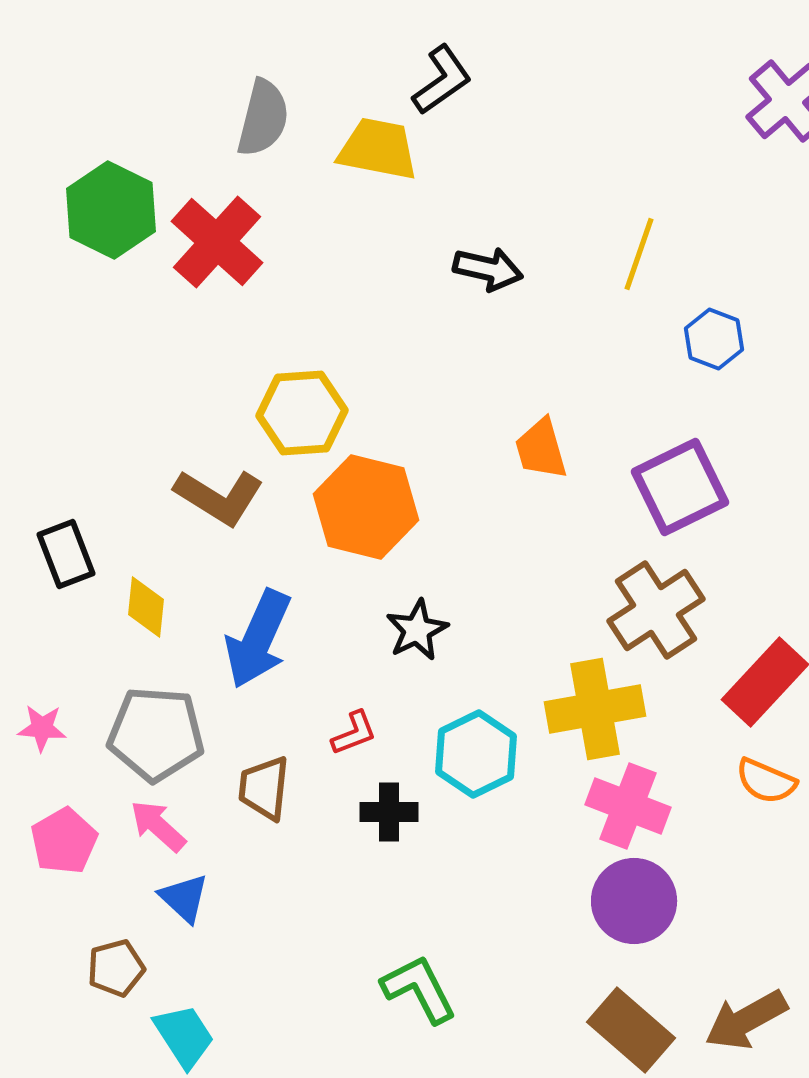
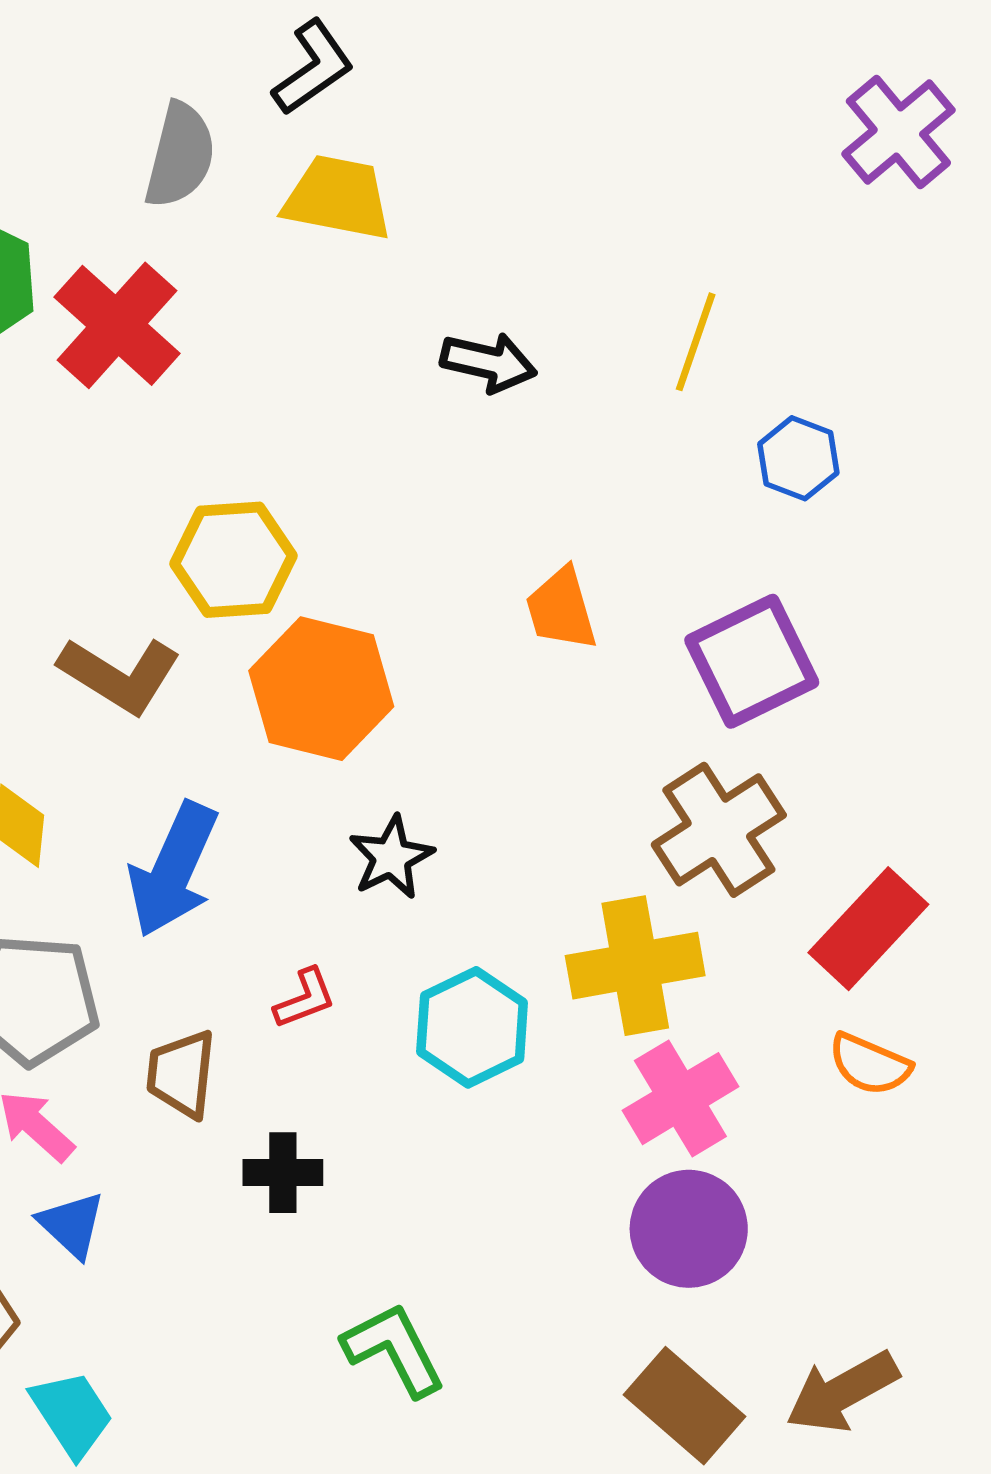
black L-shape: (442, 80) -> (313, 68), moved
pink cross: (628, 806) -> (680, 1099), turned 38
black cross: (389, 812) -> (283, 1173), moved

